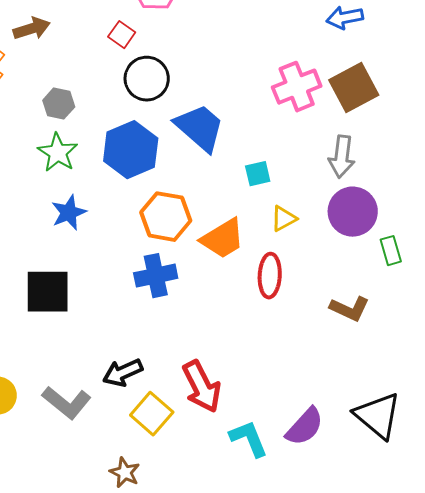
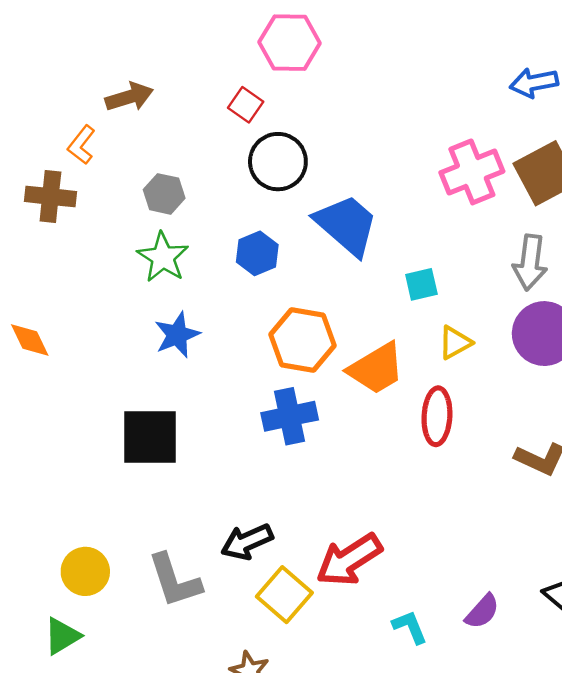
blue hexagon: (131, 150) -> (257, 253), size x0.6
red arrow: (202, 387) -> (349, 560), turned 84
gray L-shape: (67, 403) -> (175, 580), turned 33
purple semicircle: (305, 427) -> (482, 611), size x0.7
cyan L-shape: (249, 439) -> (410, 627), size x0.7

